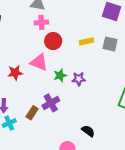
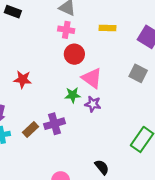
yellow rectangle: (86, 41) -> (107, 28), moved
pink triangle: (39, 62) -> (92, 78), moved
black semicircle: (88, 131) -> (102, 167), moved

